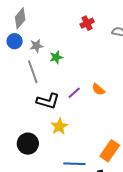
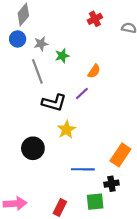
orange semicircle: (98, 89) -> (94, 71), moved, turned -96

